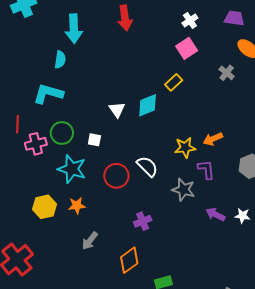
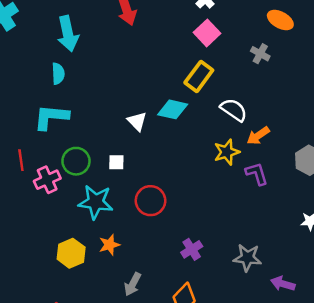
yellow rectangle: (174, 82) -> (199, 76), size x1.4
cyan diamond: (148, 105) -> (173, 109), turned 45
white semicircle: (147, 166) -> (234, 110), moved
gray star: (183, 190) -> (247, 258), moved
purple arrow: (215, 214) -> (283, 284), moved

